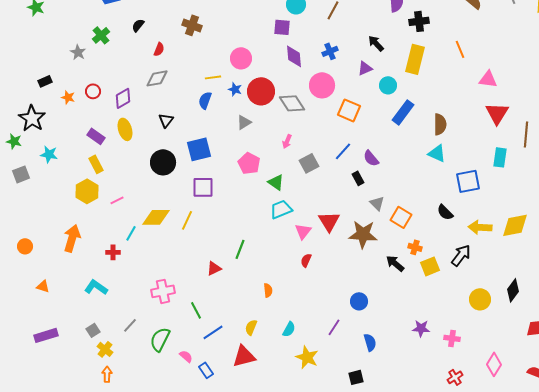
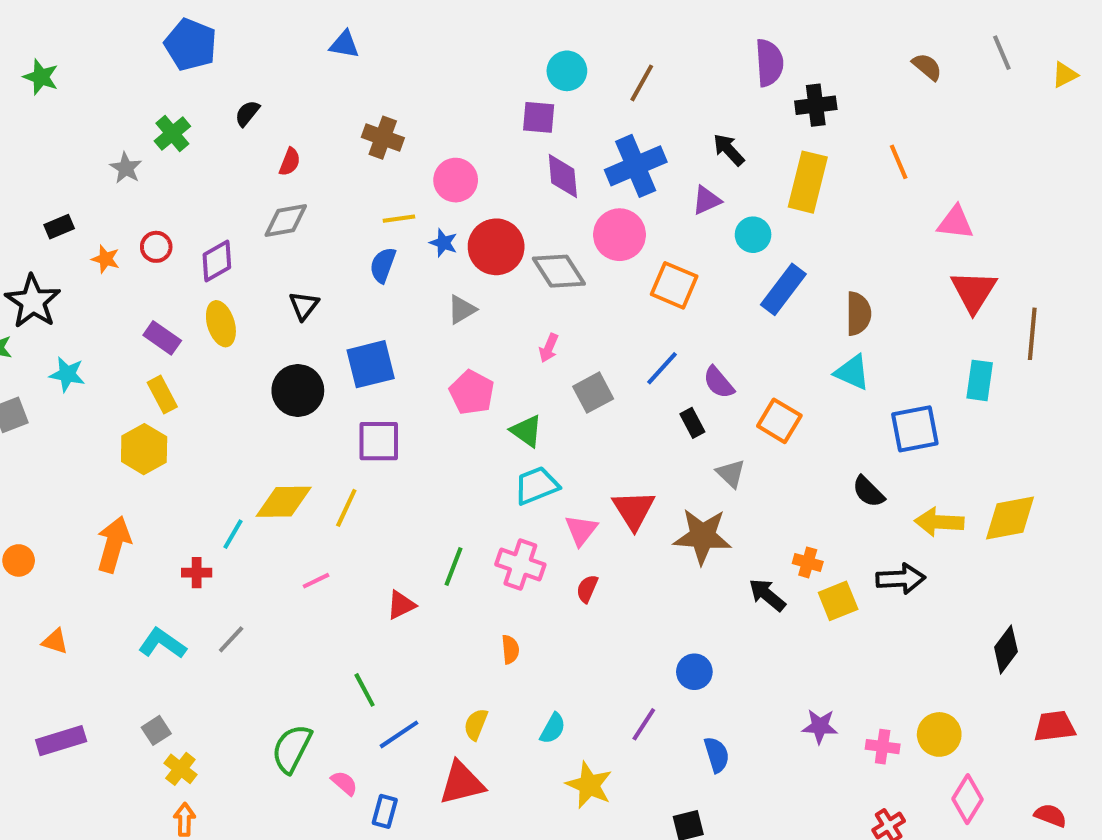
brown cross: (192, 25) -> (383, 138), moved
blue cross: (330, 51) -> (636, 166), size x1.8
pink line: (117, 200) -> (316, 581), moved
orange square: (401, 217) -> (779, 421), moved
black arrow: (461, 255) -> (901, 579), turned 50
pink cross: (163, 291) -> (520, 565), moved, turned 30
yellow circle: (480, 299) -> (939, 734), moved
gray line: (130, 325) -> (231, 639), moved
blue rectangle: (206, 370) -> (385, 811), turned 49

